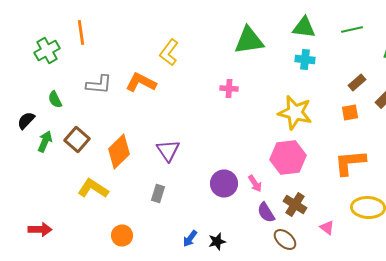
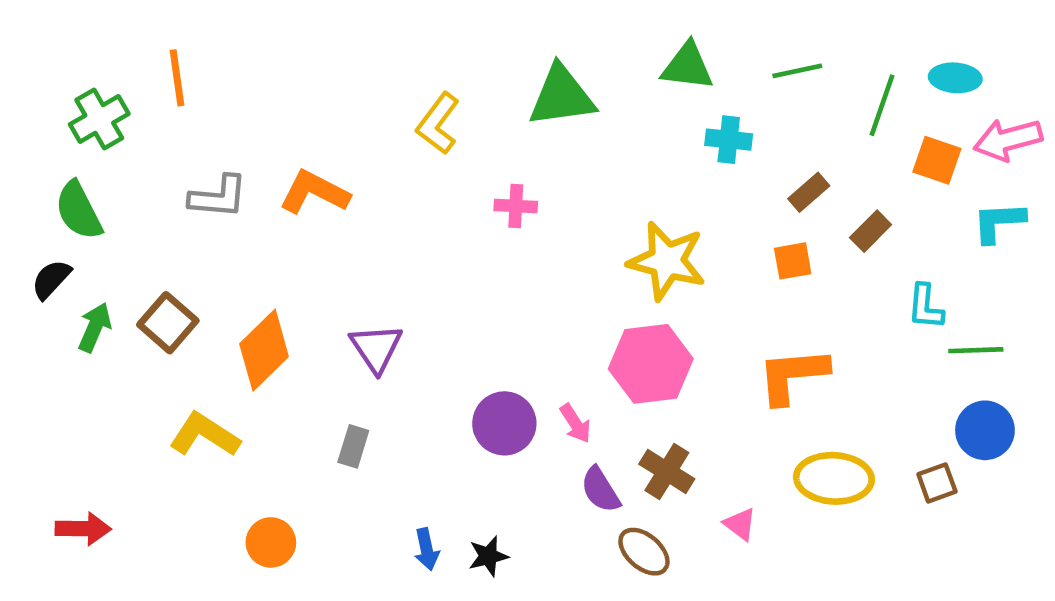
yellow L-shape: (169, 52) -> (438, 124), moved
cyan cross: (305, 60) -> (729, 140), moved
green semicircle: (55, 100) -> (79, 211), moved, size x1.5
blue arrow: (190, 238) -> (427, 549), turned -48

